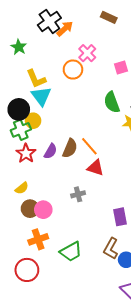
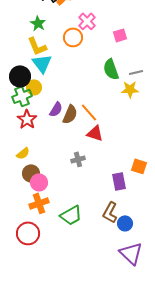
green star: (19, 47) -> (38, 23), moved
purple semicircle: (50, 151) -> (56, 109), moved
pink circle: (43, 210) -> (39, 182), moved

